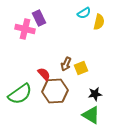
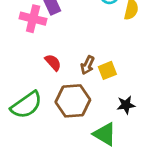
red semicircle: (44, 74) -> (53, 62), moved
green triangle: (91, 115) -> (105, 134), moved

